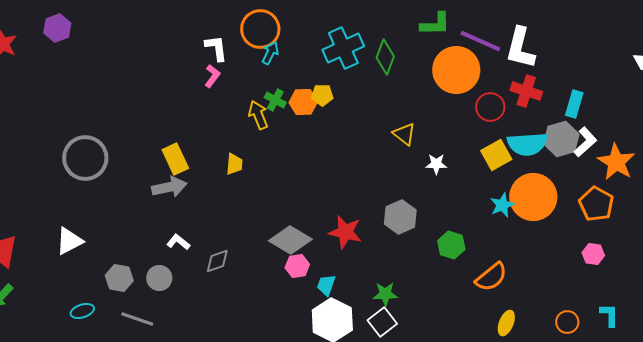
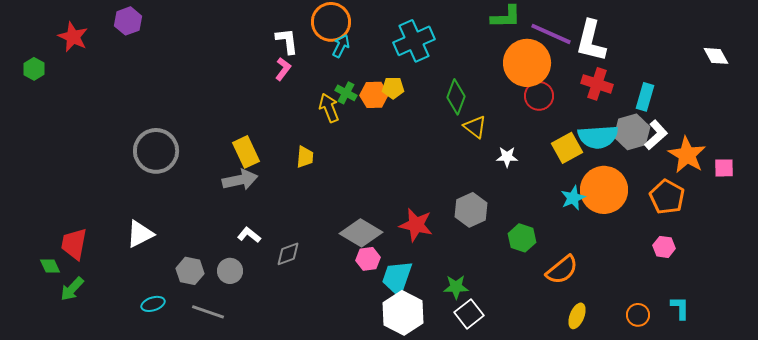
green diamond: (385, 57) -> (456, 97), moved
red circle: (490, 107) -> (539, 96), moved
cyan trapezoid: (326, 285) -> (397, 278), size x1.6
white square: (382, 322) -> (469, 314), moved

